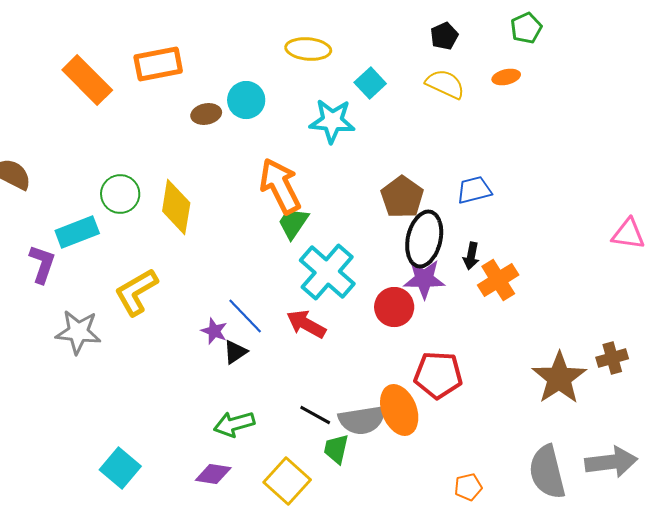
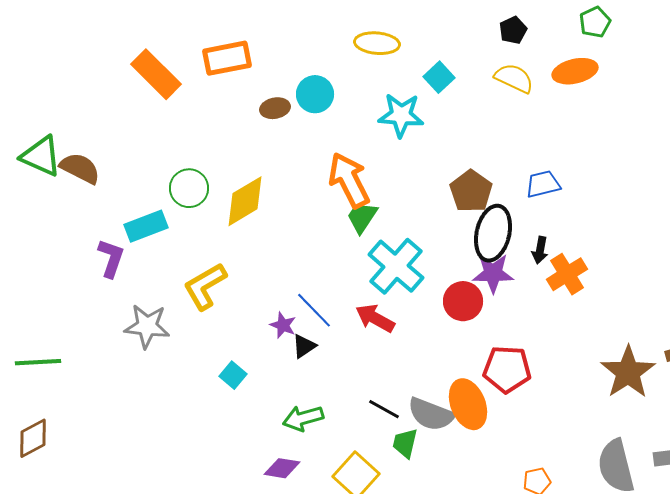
orange ellipse: (506, 77) -> (575, 71), size x1.6
yellow diamond: (176, 207) -> (245, 201), turned 50
gray semicircle: (362, 420) -> (431, 414), turned 30
cyan square: (120, 468) -> (233, 375), moved, size x0.7

